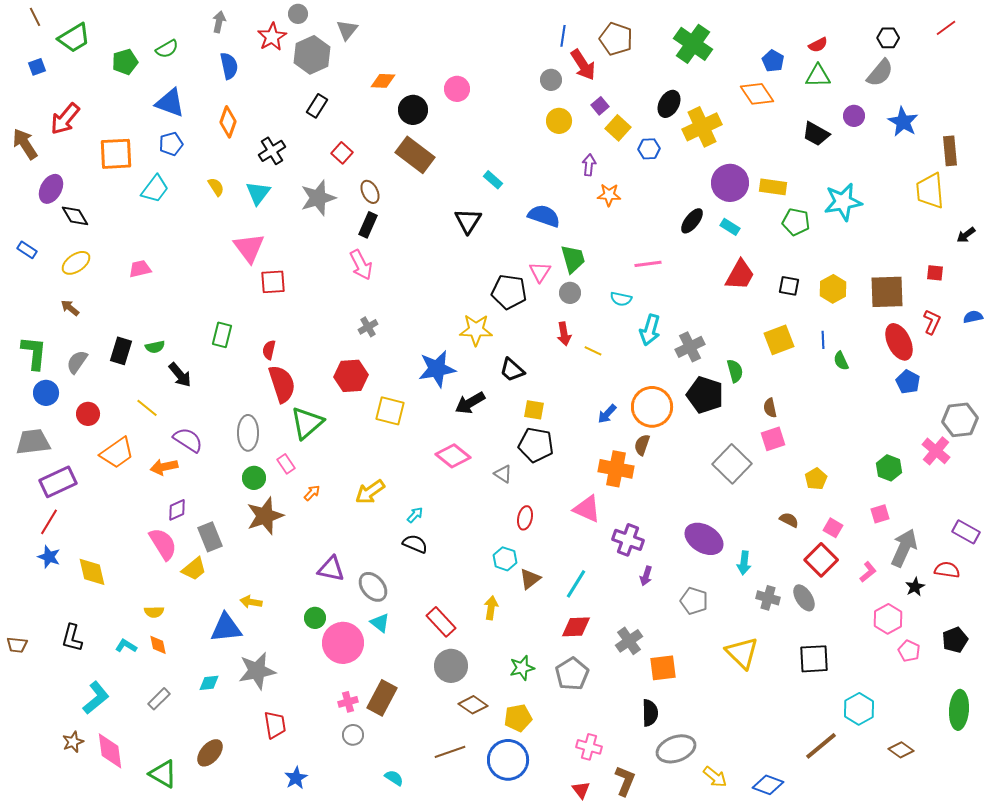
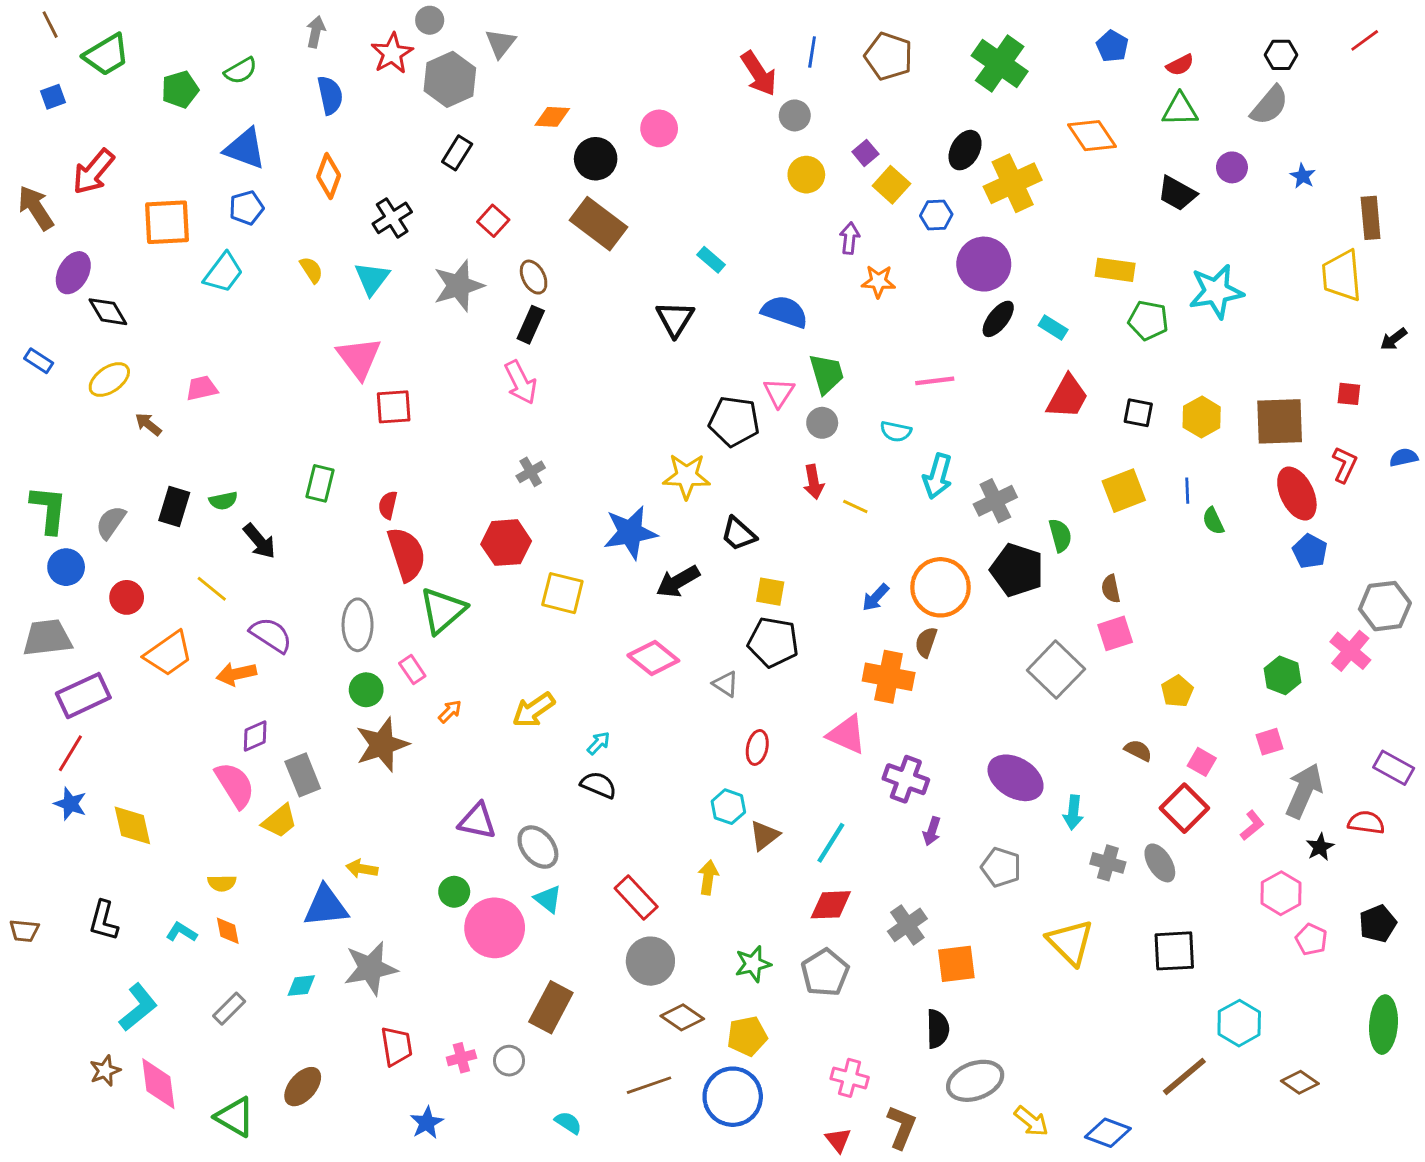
blue pentagon: (773, 61) -> (1112, 46), moved
red arrow: (583, 65) -> (759, 74), moved
blue star: (903, 122) -> (1303, 176), size x0.6
purple circle: (730, 183) -> (984, 264), moved
brown arrow: (70, 308) -> (148, 424), moved
pink cross: (348, 702) -> (461, 1058), moved

